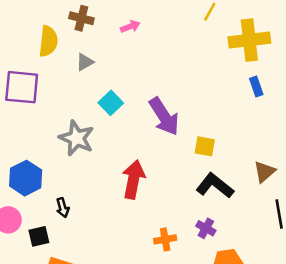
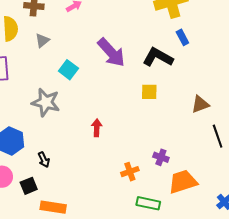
purple arrow: (164, 116) -> (111, 53), moved
brown triangle: (264, 172) -> (200, 104), turned 30
red arrow: (133, 179) -> (97, 128), size x0.6
black L-shape: (215, 186) -> (158, 57), moved

